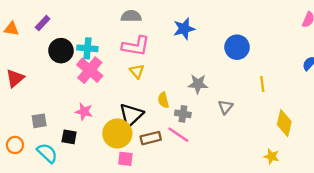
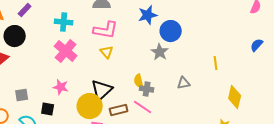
blue circle: (237, 47) -> (171, 31), moved
cyan cross: (87, 48) -> (64, 22), moved
black circle: (61, 51) -> (15, 36), moved
gray star: (198, 84) -> (160, 52), moved, turned 30
yellow semicircle: (163, 100) -> (139, 81), moved
gray triangle: (226, 107) -> (184, 83), turned 40

